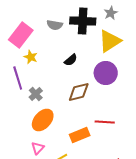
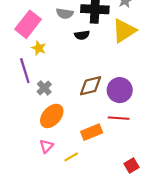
black semicircle: (71, 60) -> (82, 35), moved, turned 32
purple circle: (106, 73) -> (120, 90), moved

